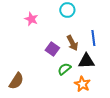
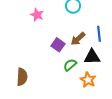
brown arrow: (72, 43) -> (78, 39), turned 77
brown semicircle: (16, 81) -> (22, 77), turned -30

